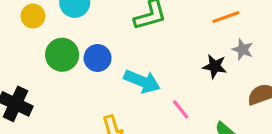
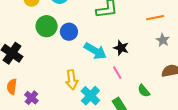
black star: (215, 66) -> (121, 48), moved

